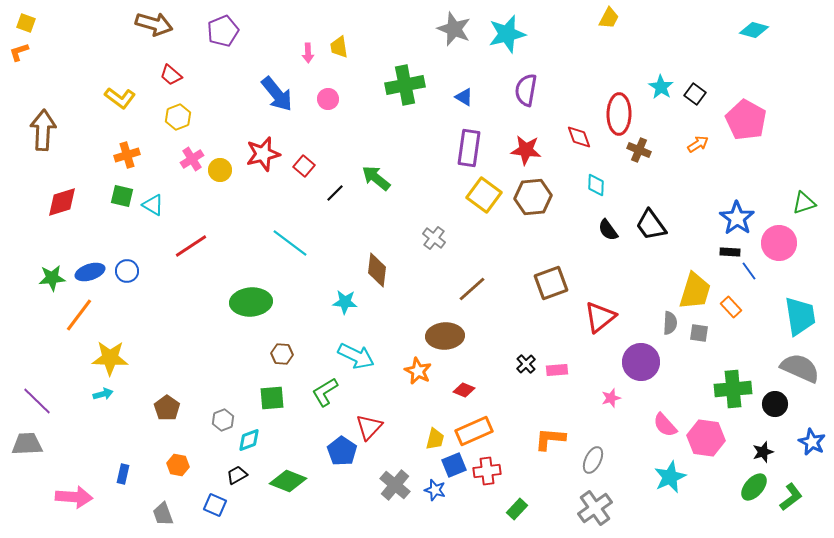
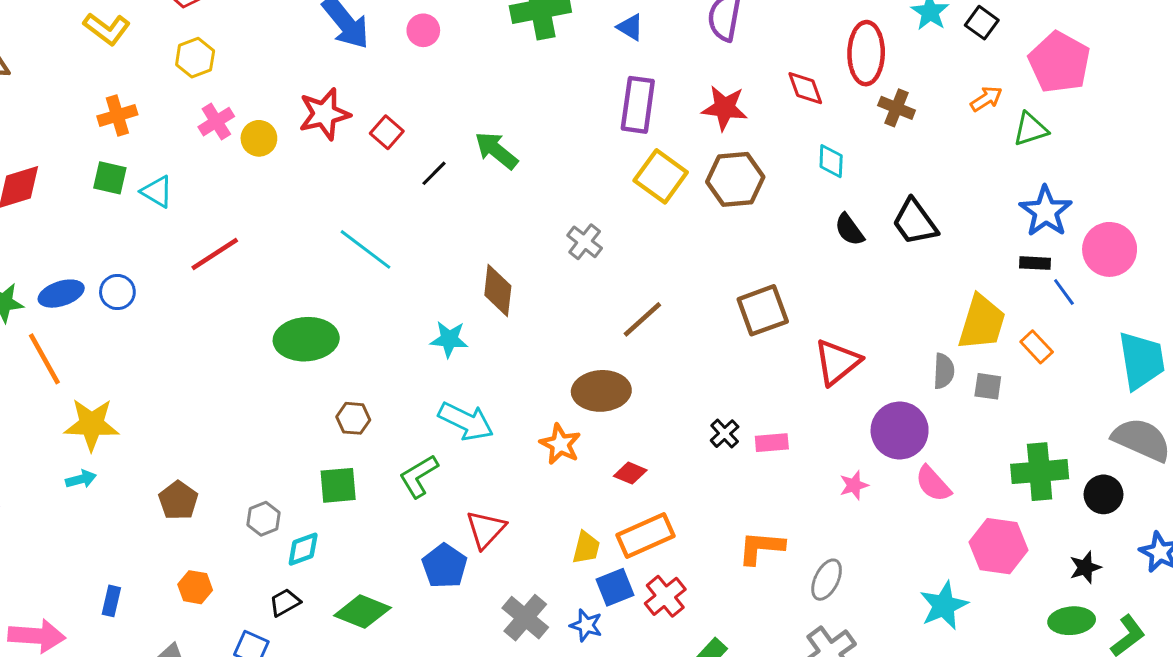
green triangle: (804, 203) -> (1030, 129), moved
orange line: (79, 315) -> (44, 359), turned -66
pink semicircle: (665, 425) -> (933, 484), moved
red cross: (487, 471) -> (665, 596), turned -32
green ellipse: (754, 487) -> (1072, 621), turned 44

